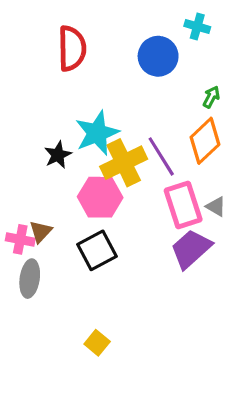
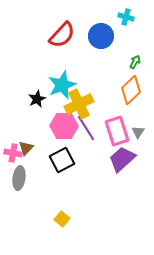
red semicircle: (72, 48) -> (62, 35), moved, turned 44
purple line: (161, 156) -> (86, 128), moved
gray triangle: (216, 207) -> (138, 132), turned 32

